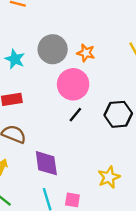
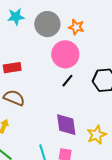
cyan star: (15, 59) -> (16, 17), moved, turned -30
purple diamond: (46, 163) -> (66, 125), moved

